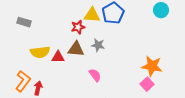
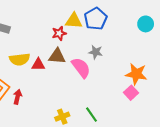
cyan circle: (161, 10) -> (146, 24), moved
gray star: (98, 45) -> (96, 52), moved
pink semicircle: (95, 75) -> (81, 68), moved, size x1.5

